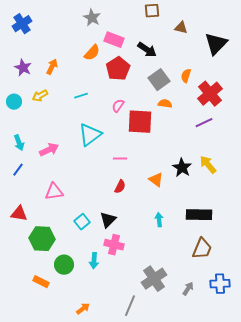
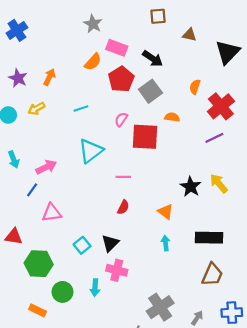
gray square: (159, 80) -> (150, 91), moved
blue line: (18, 170) -> (32, 190), moved
orange triangle: (156, 180) -> (166, 212), moved

